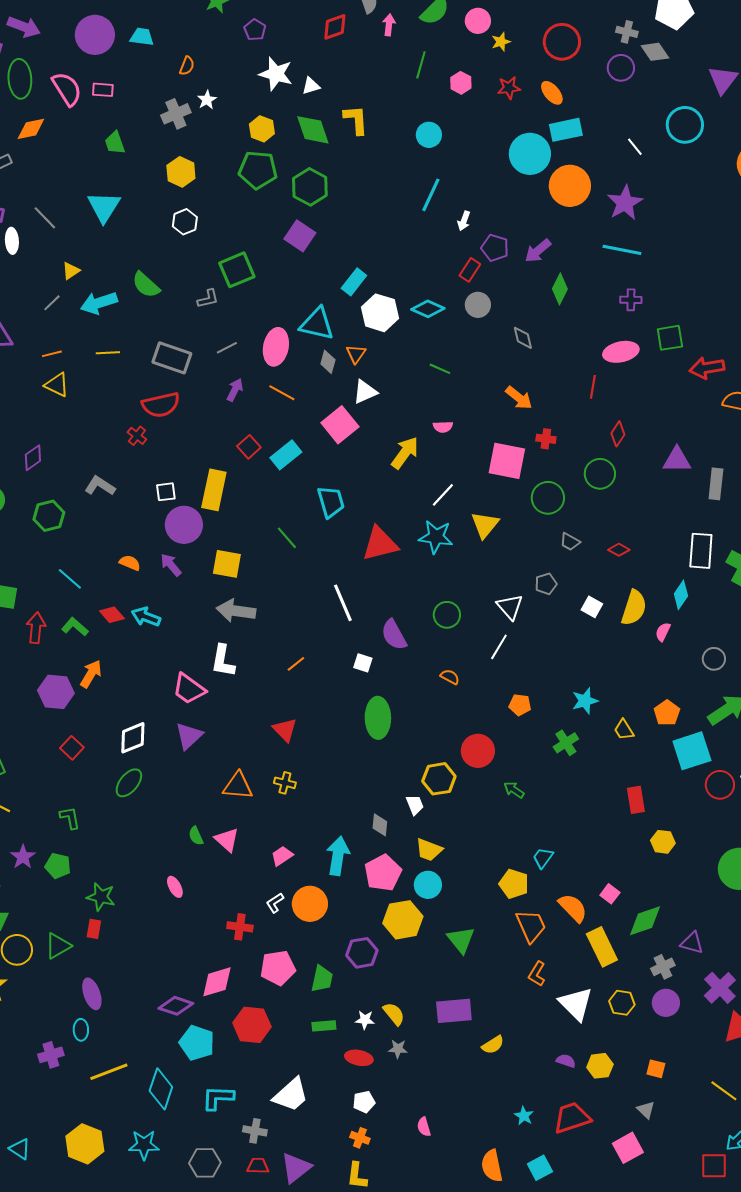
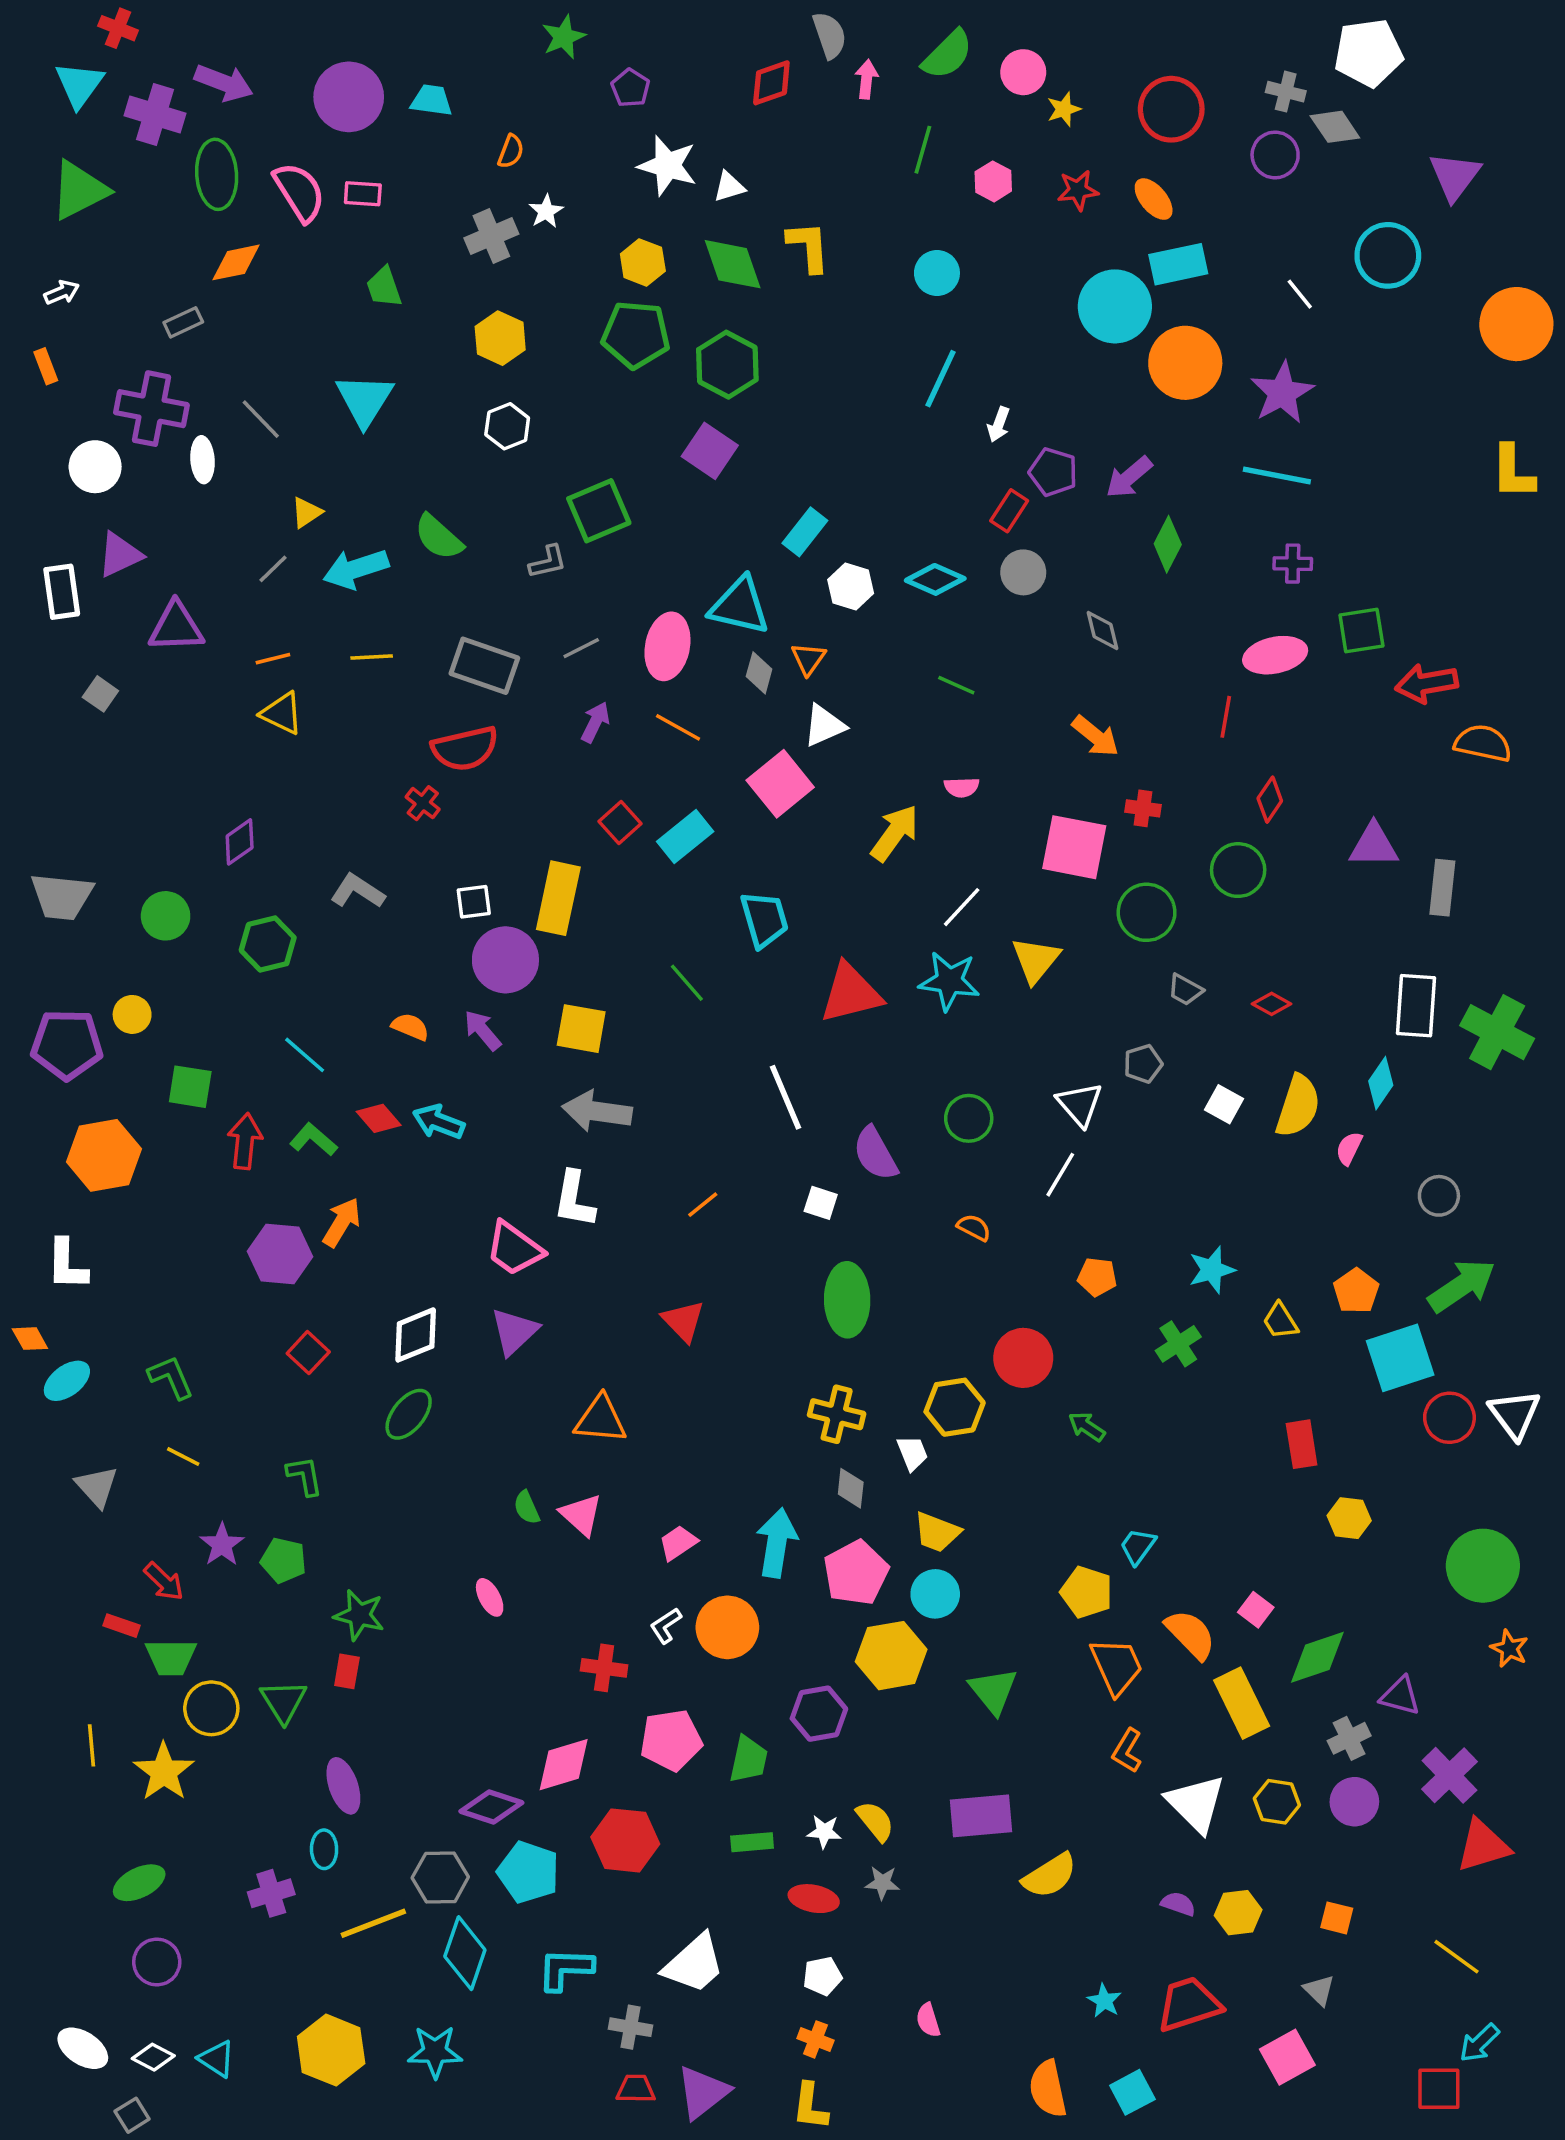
white hexagon: (380, 313) -> (851, 586), size x0.7
yellow cross: (285, 783) -> (837, 1414), moved, size x1.4
green triangle: (58, 946) -> (284, 1701), turned -32
yellow semicircle: (493, 1045) -> (1050, 1876), size x1.4
gray hexagon: (205, 1163) -> (440, 1877), moved

